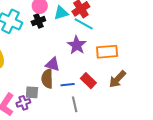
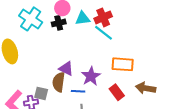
purple star: (77, 45) -> (91, 76), moved
brown arrow: (117, 79) -> (146, 88), moved, turned 48
red rectangle: (88, 81) -> (117, 92), moved

